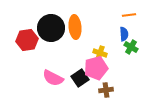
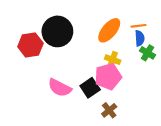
orange line: (129, 15) -> (138, 26), moved
orange ellipse: (75, 27) -> (109, 30), moved, turned 45
brown cross: (106, 90) -> (109, 110), moved, turned -32

